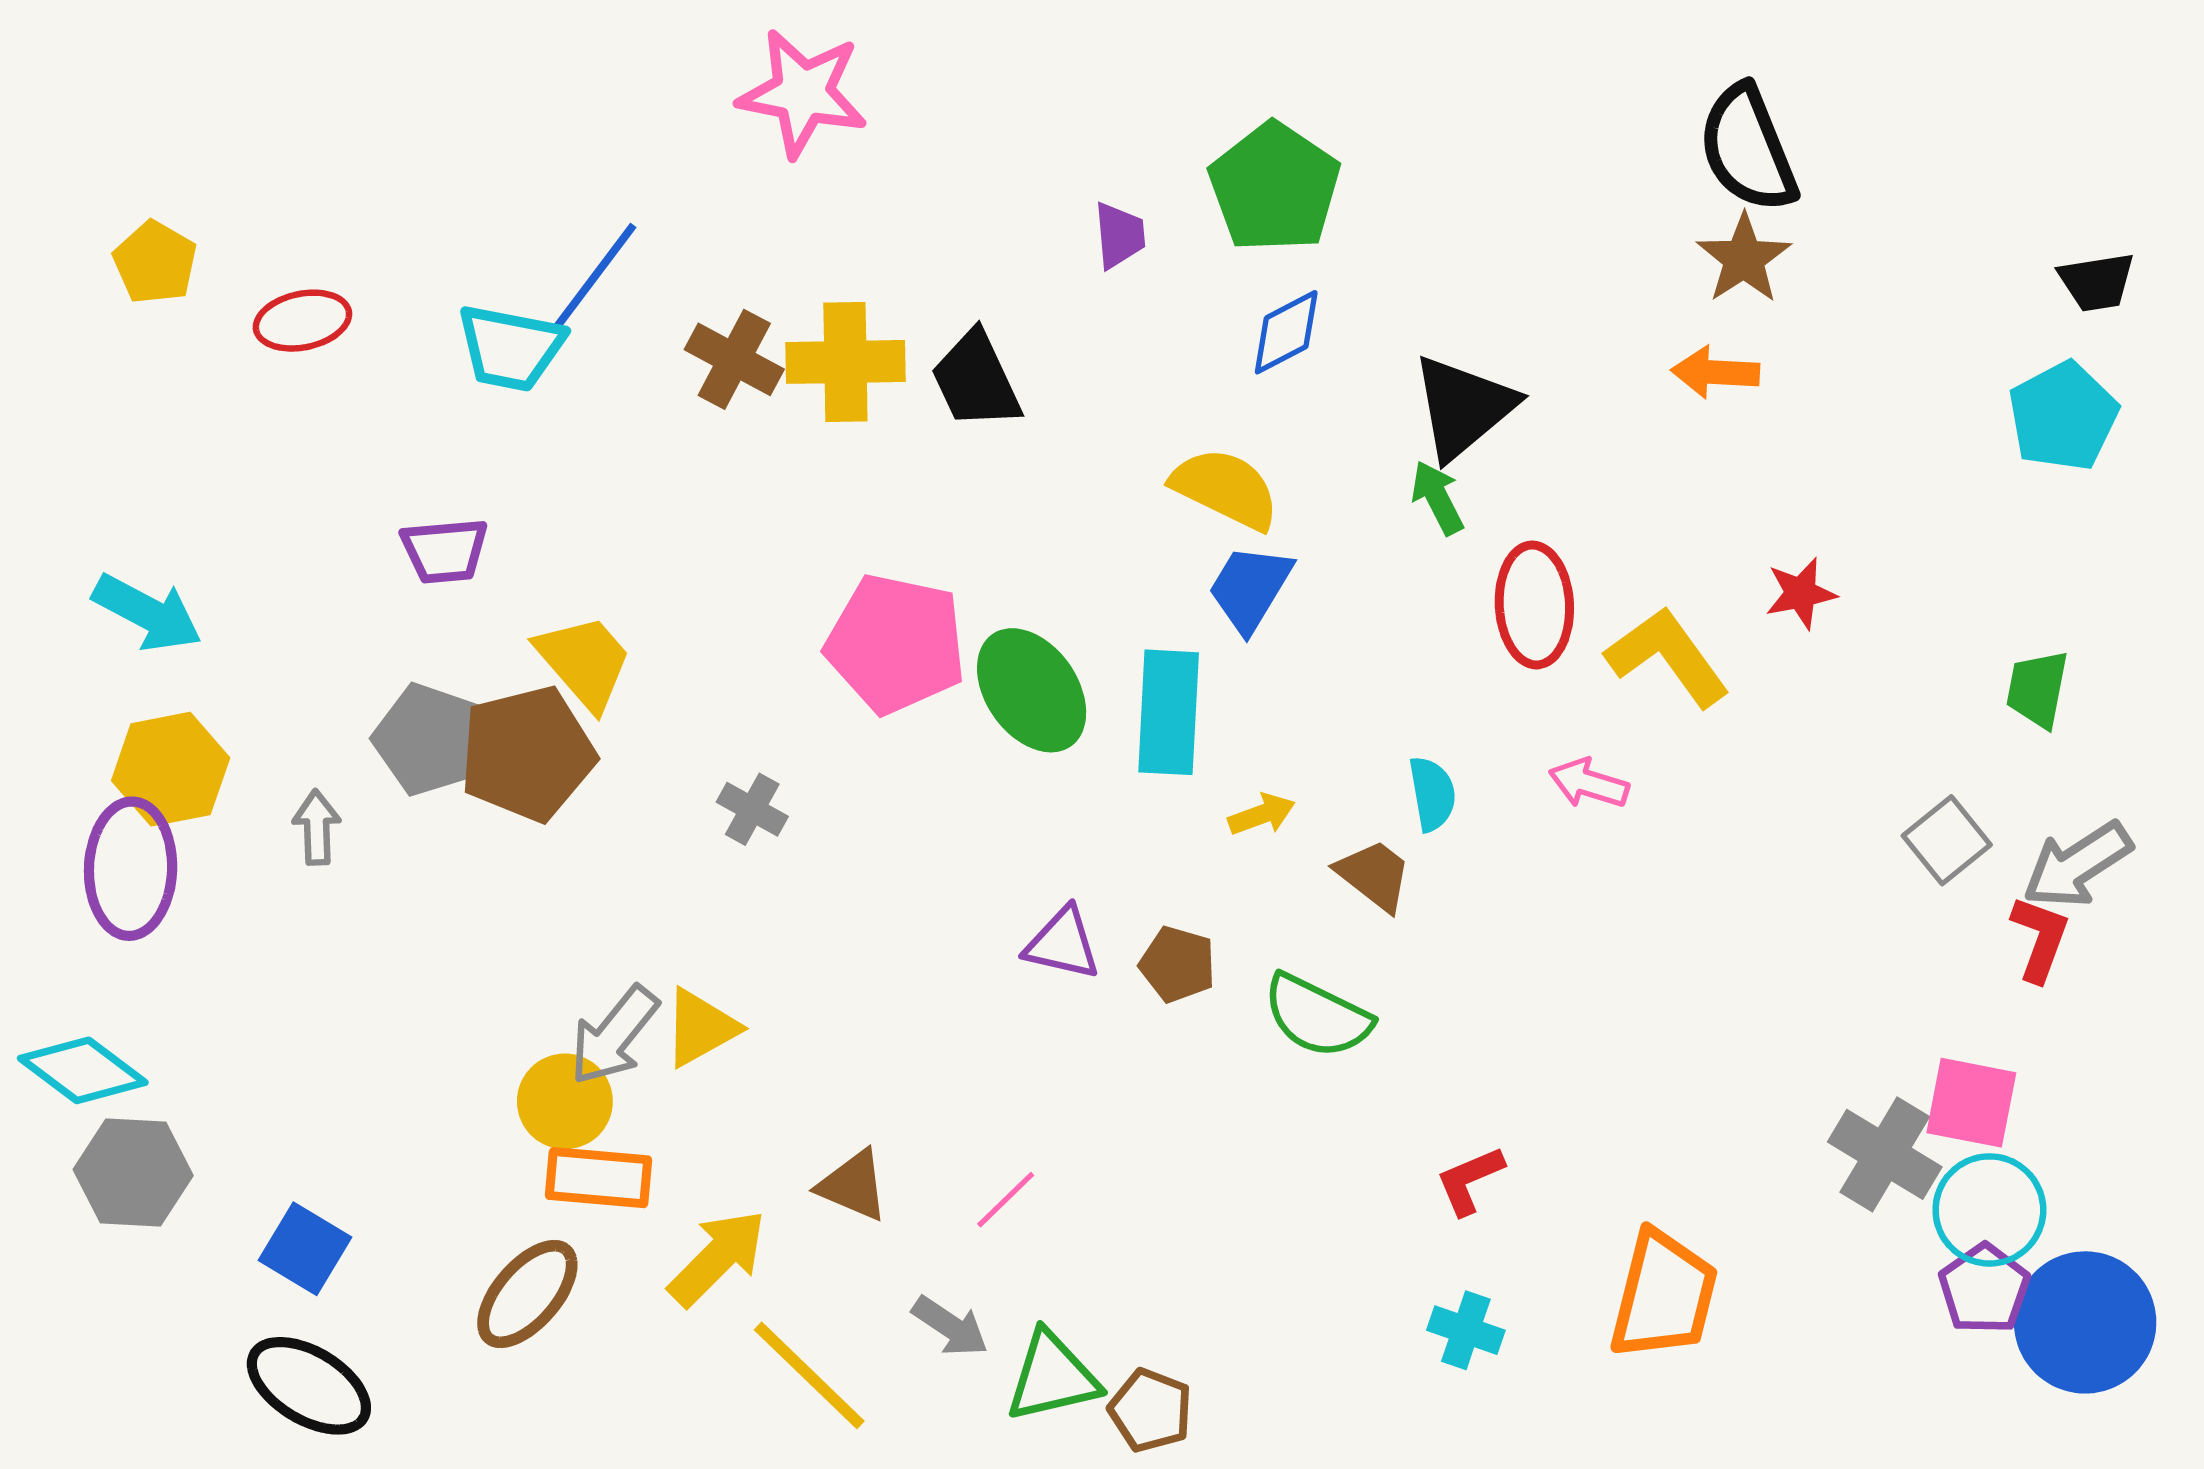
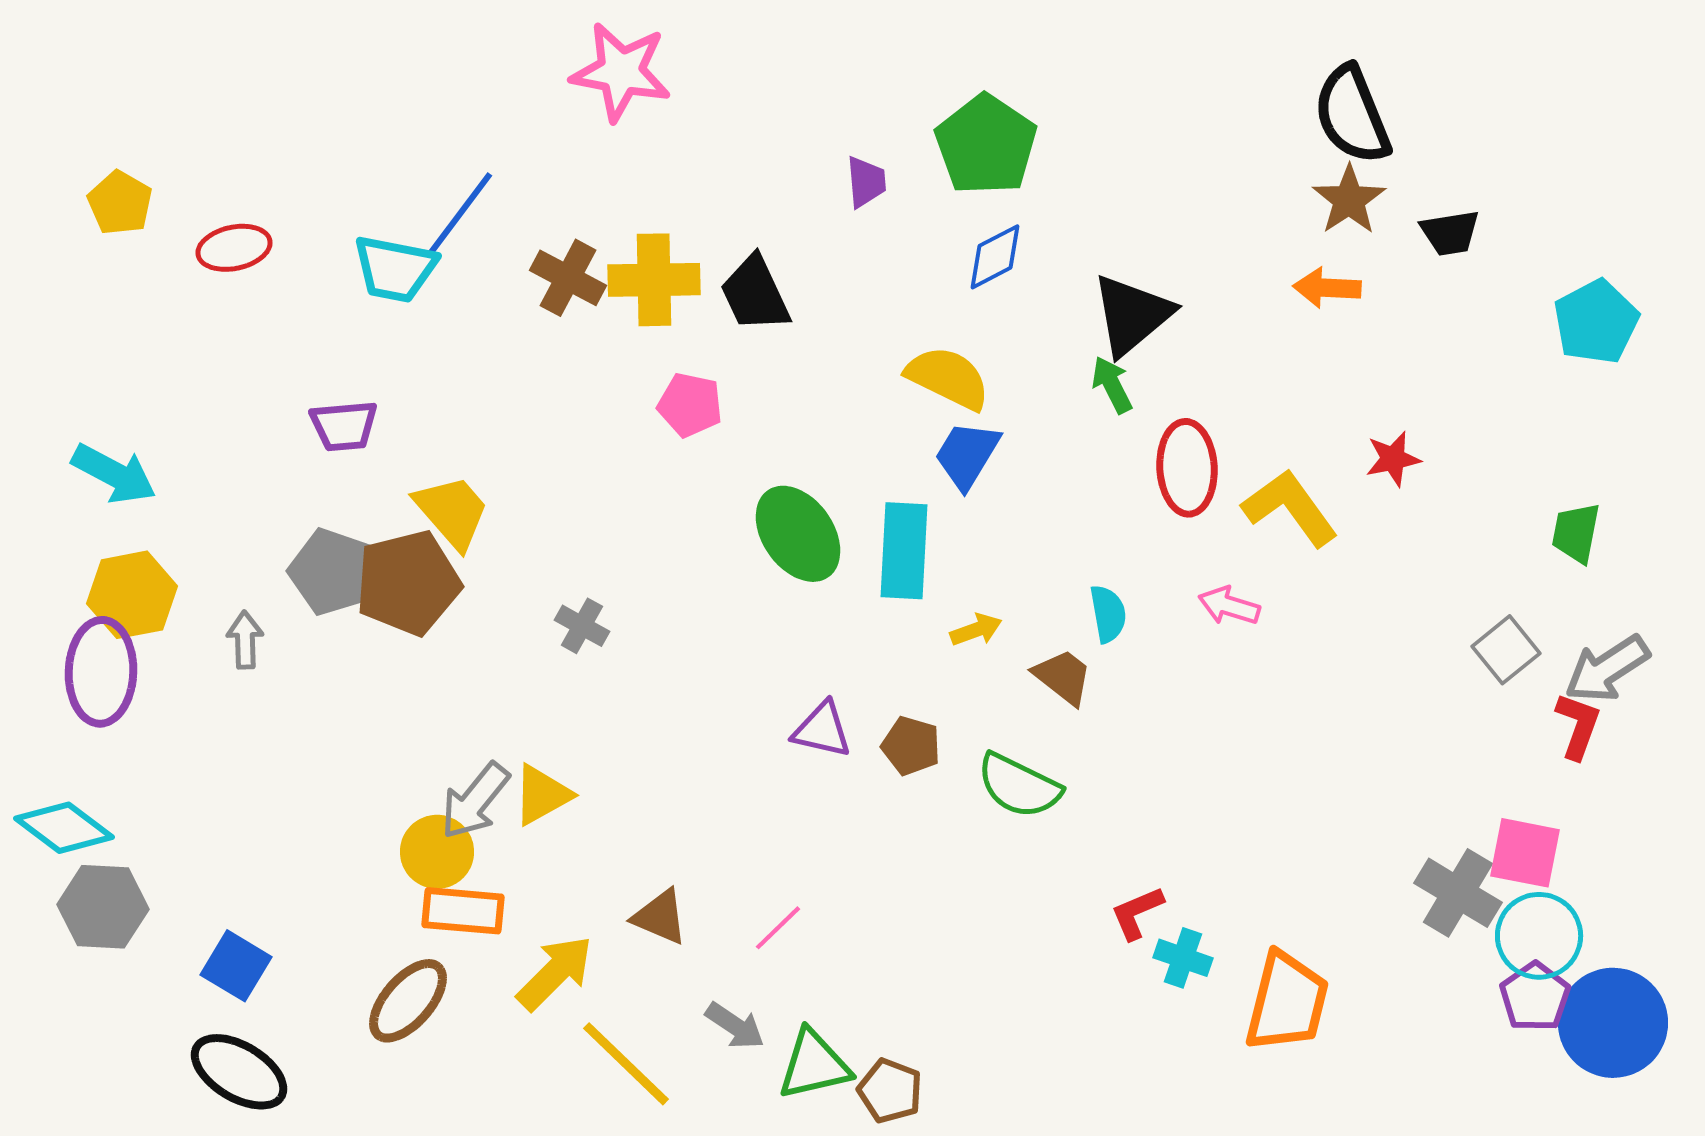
black trapezoid: (2097, 282) -> (1450, 233), moved
pink pentagon: (896, 644) -> (690, 405), moved, size x0.6
cyan cross: (1466, 1330) -> (1183, 958), moved

